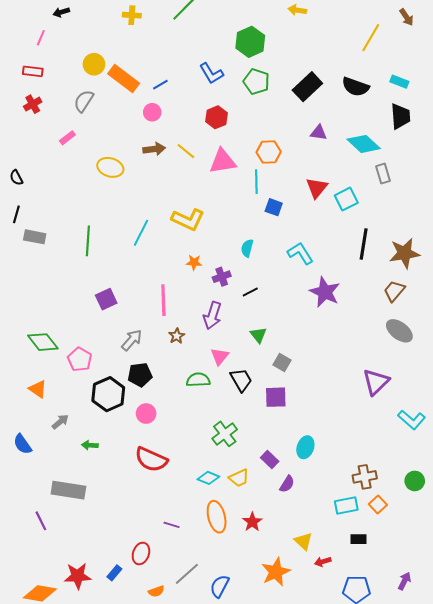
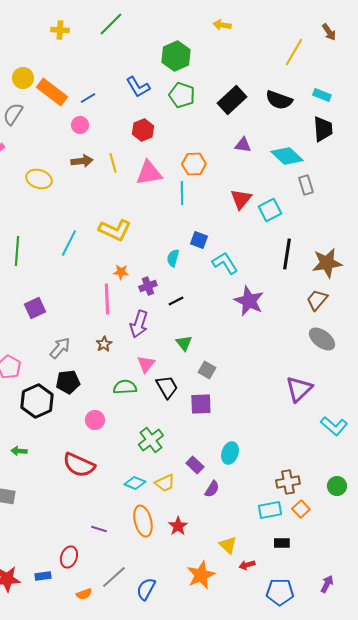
yellow line: (186, 151) -> (113, 163), turned 36
blue square: (274, 207) -> (199, 240), moved
pink line: (163, 300) -> (107, 299), moved
pink circle: (146, 414) -> (95, 420), moved
blue rectangle: (114, 573) -> (43, 576), turned 42

